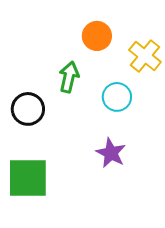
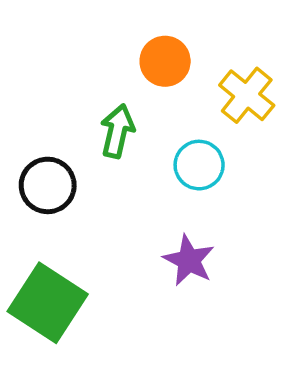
green square: (28, 178) -> (48, 303), turned 33

